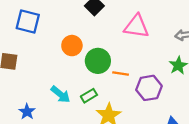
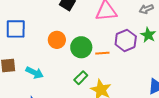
purple hexagon: (149, 88) -> (126, 40), moved
cyan arrow: (61, 94) -> (35, 73), moved

